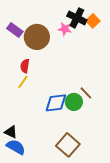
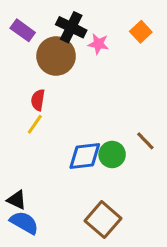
black cross: (77, 18) -> (71, 27), moved
purple rectangle: (15, 30) -> (23, 30), moved
brown line: (86, 93) -> (145, 141), moved

